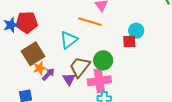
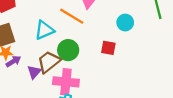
cyan circle: (136, 31) -> (125, 23), moved
green circle: (103, 60) -> (68, 50), moved

